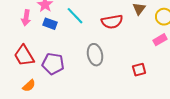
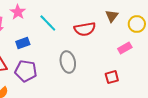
blue rectangle: (50, 24) -> (23, 43), moved, turned -40
pink rectangle: (160, 40) -> (125, 48), moved

